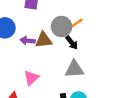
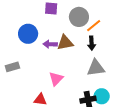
gray circle: (62, 27) -> (79, 17), moved
black arrow: (72, 43) -> (92, 43), turned 40

